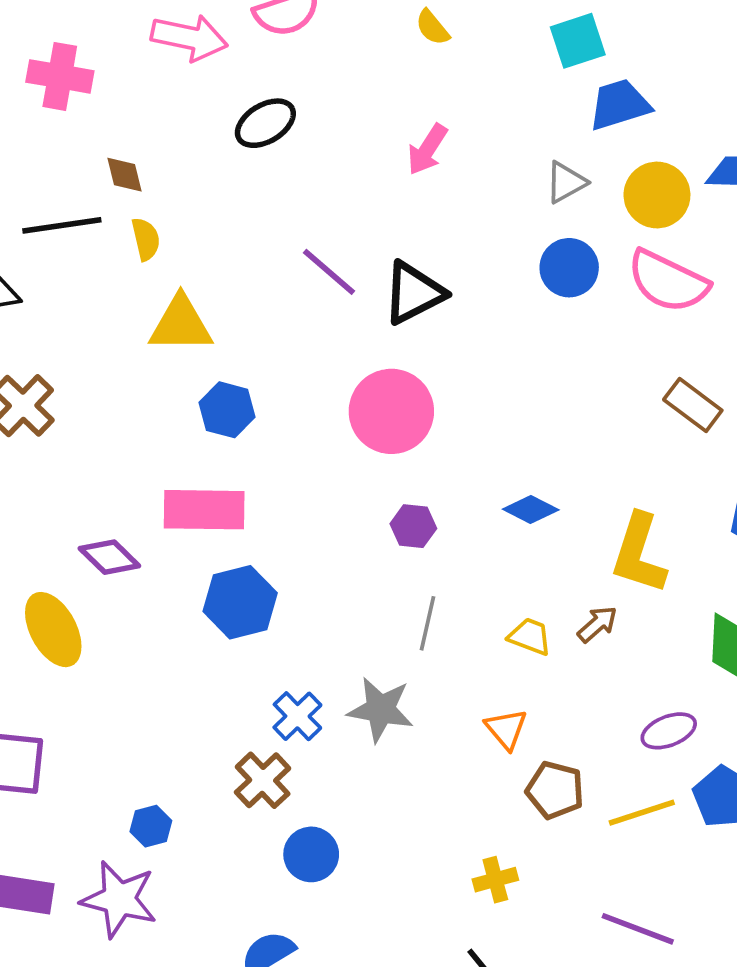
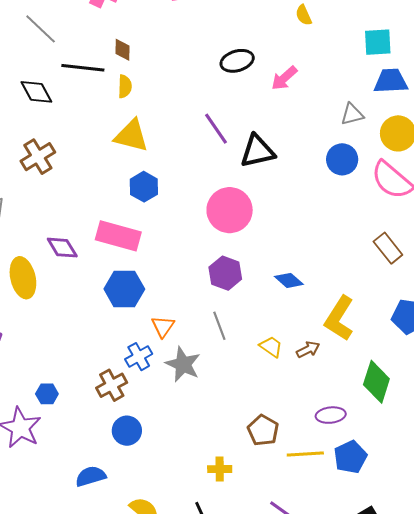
black ellipse: (265, 123) -> (237, 61), moved
purple hexagon: (413, 526) -> (225, 273), size x1.4
gray line: (427, 623) -> (219, 326), turned -48
orange triangle: (506, 729) -> (163, 326), moved

